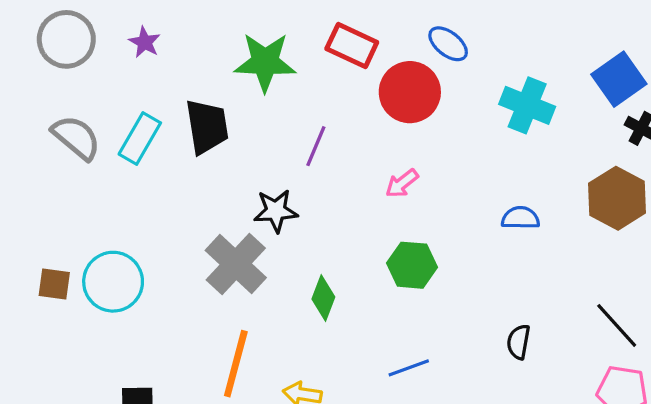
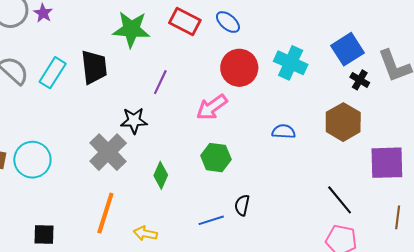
purple star: (145, 42) -> (43, 13), moved
blue ellipse: (448, 44) -> (228, 22), moved
red circle: (410, 92) -> (239, 68), moved
pink arrow: (402, 183) -> (212, 107), size x1.5
black semicircle: (519, 342) -> (242, 205), moved

